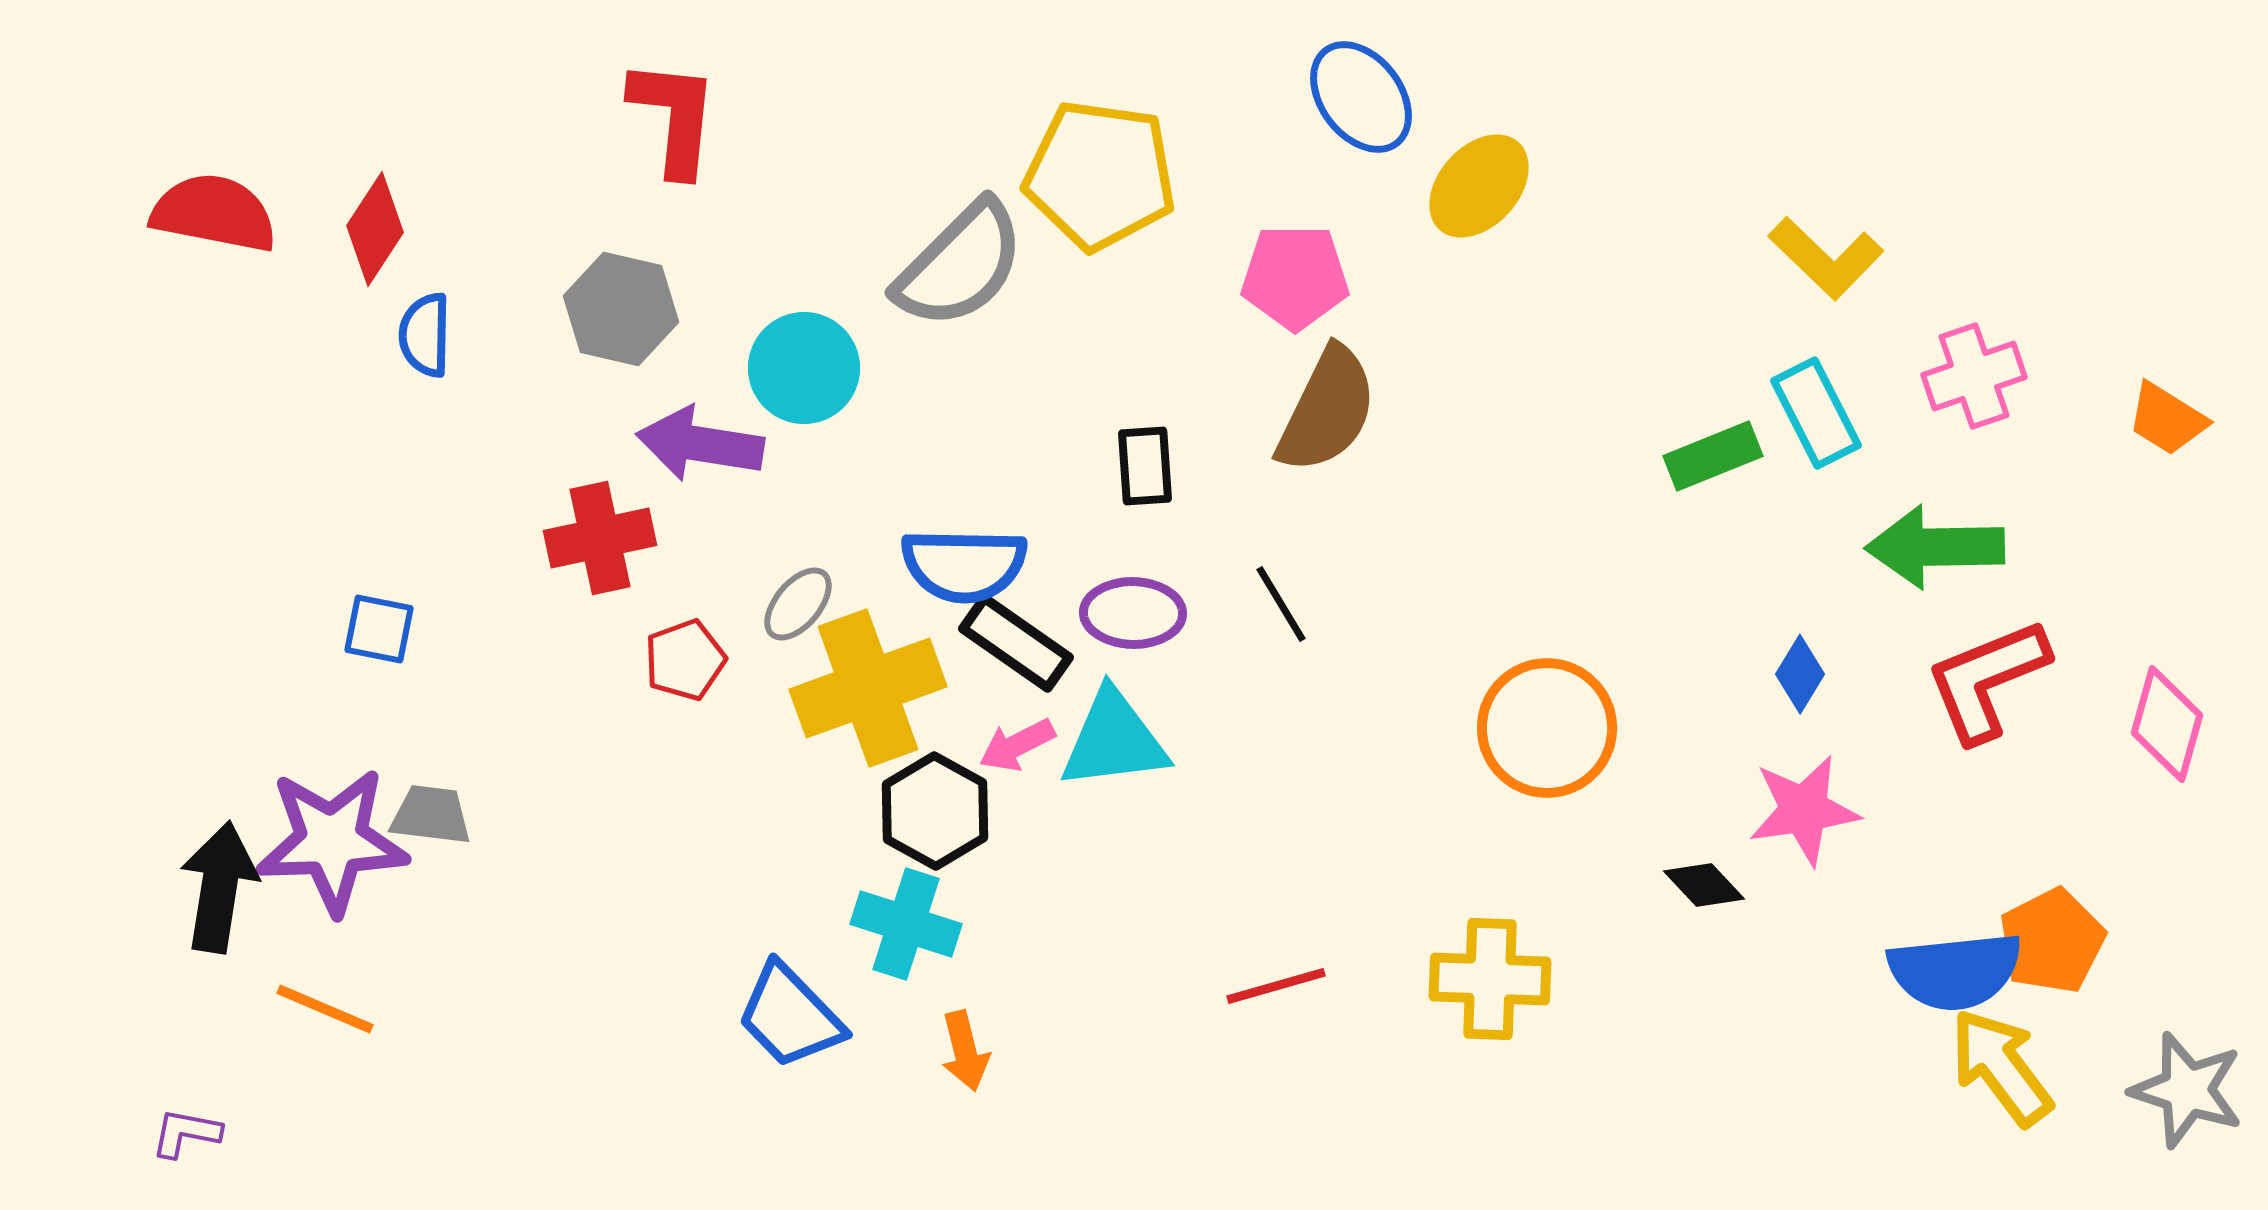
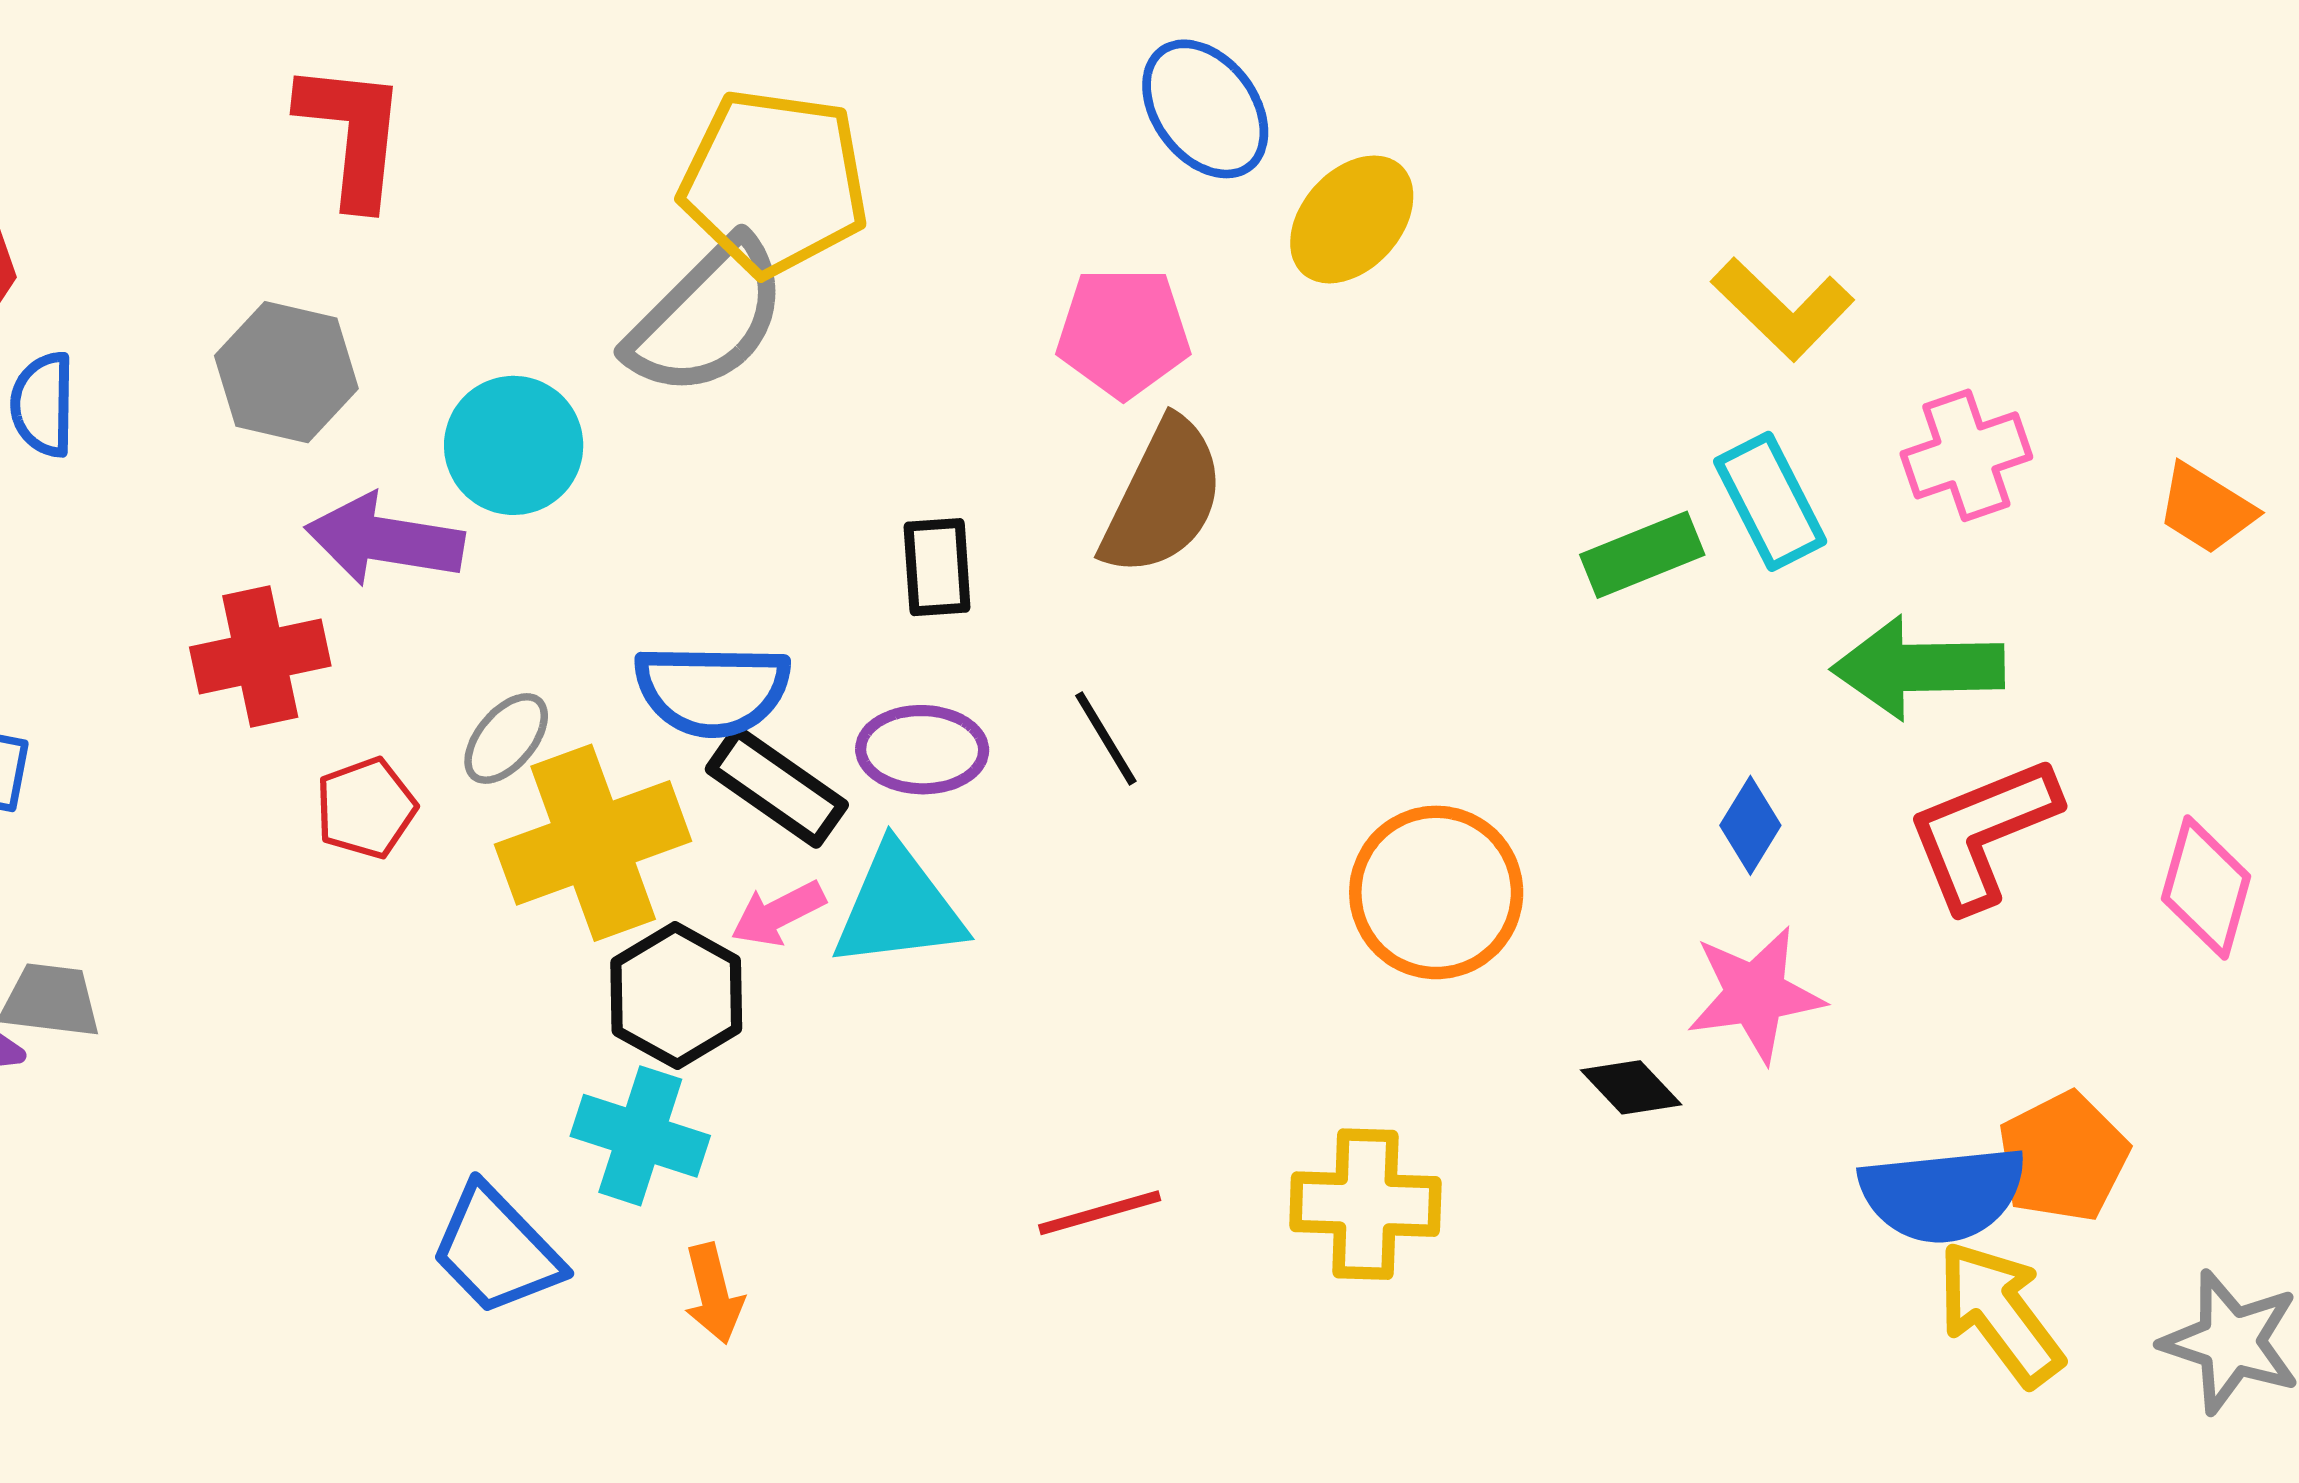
yellow pentagon: (1100, 175) -> (774, 182), moved

